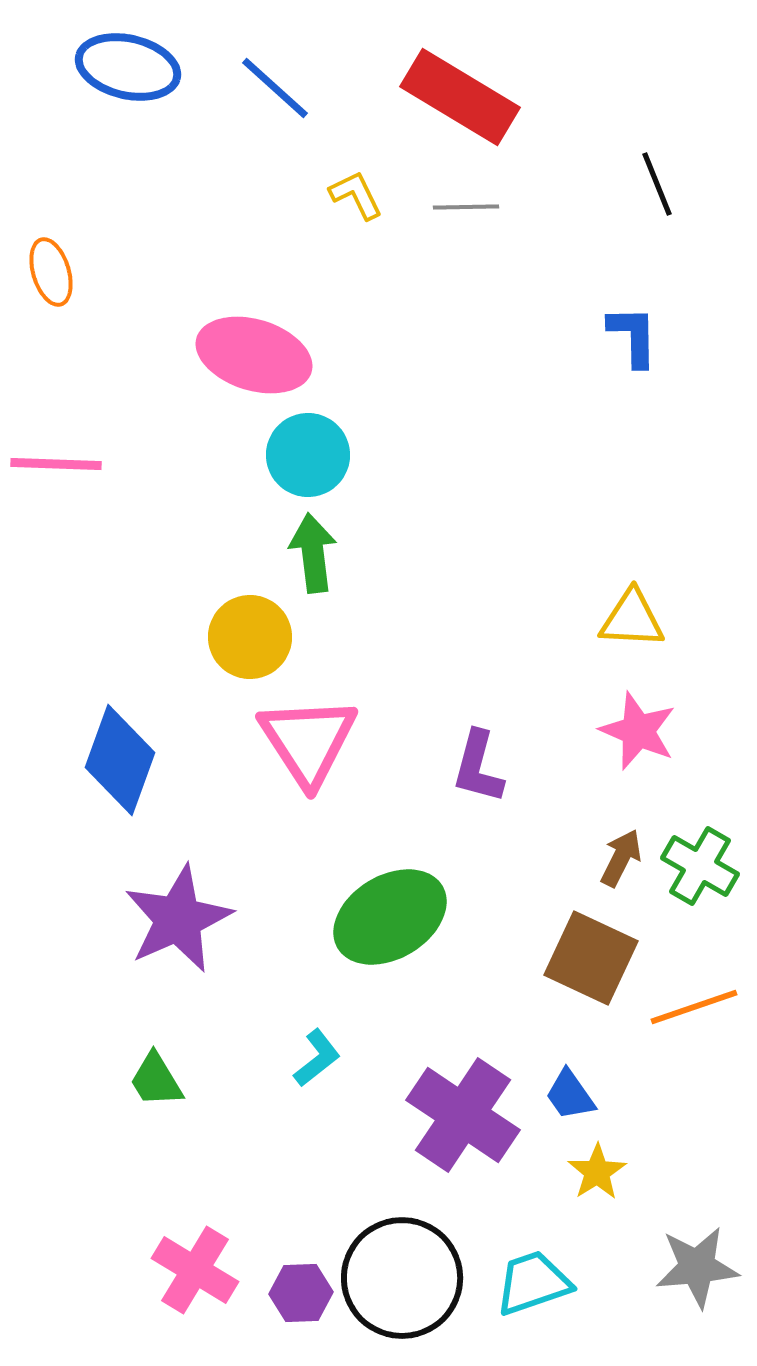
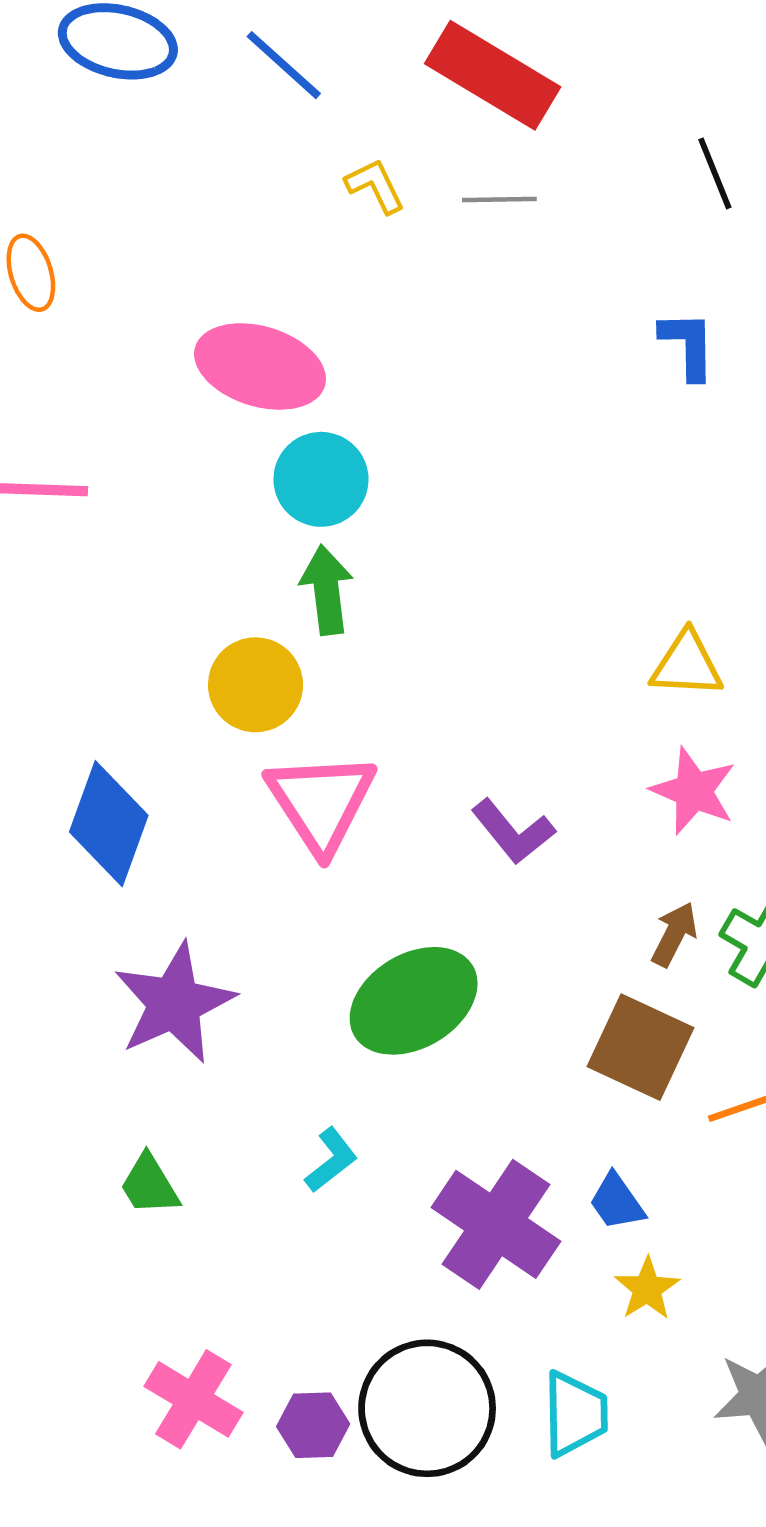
purple L-shape: (478, 767) -> (513, 832), turned -54
cyan trapezoid: (533, 1283) -> (575, 1414), turned 108

